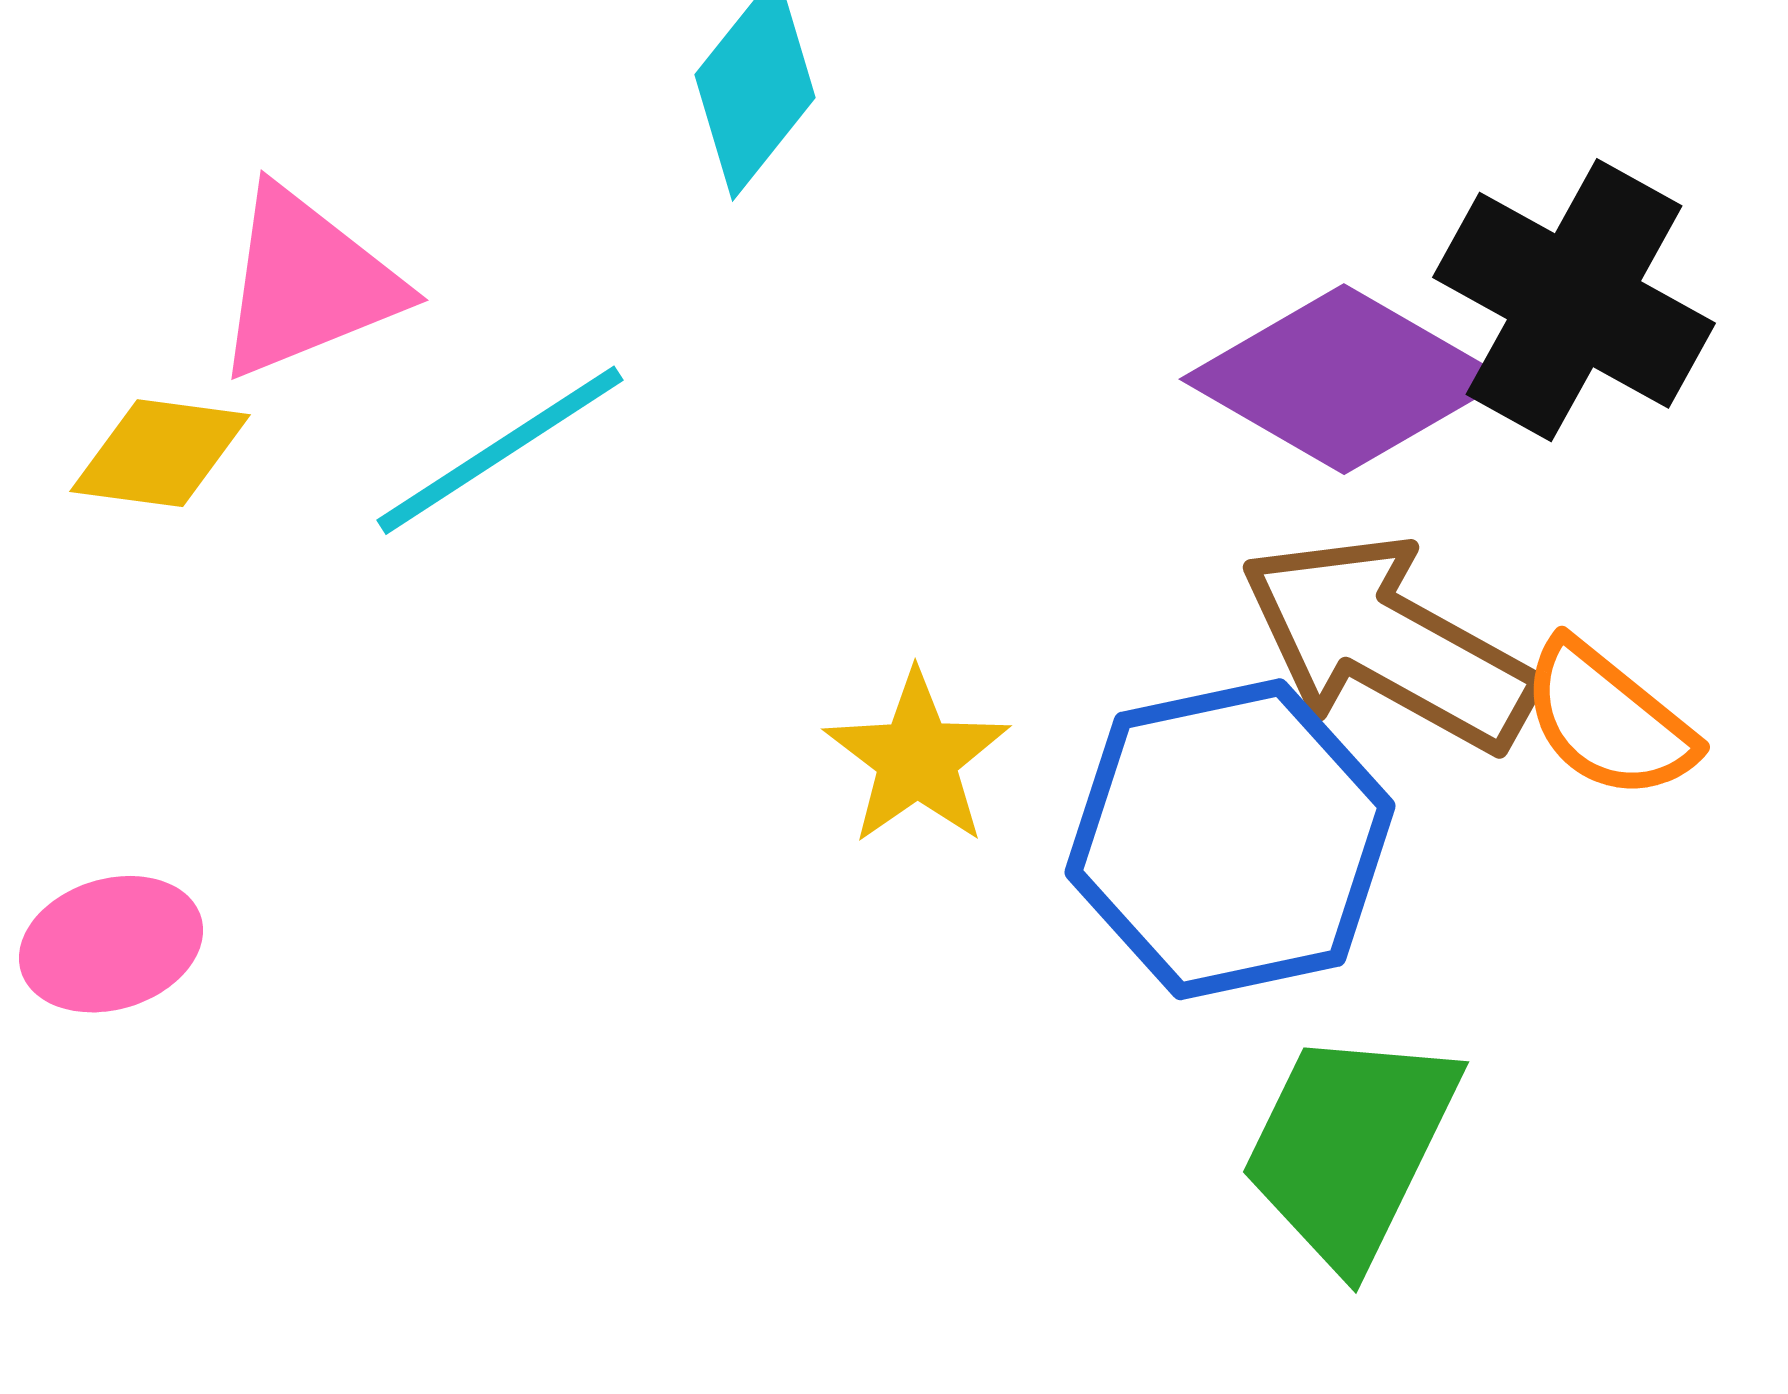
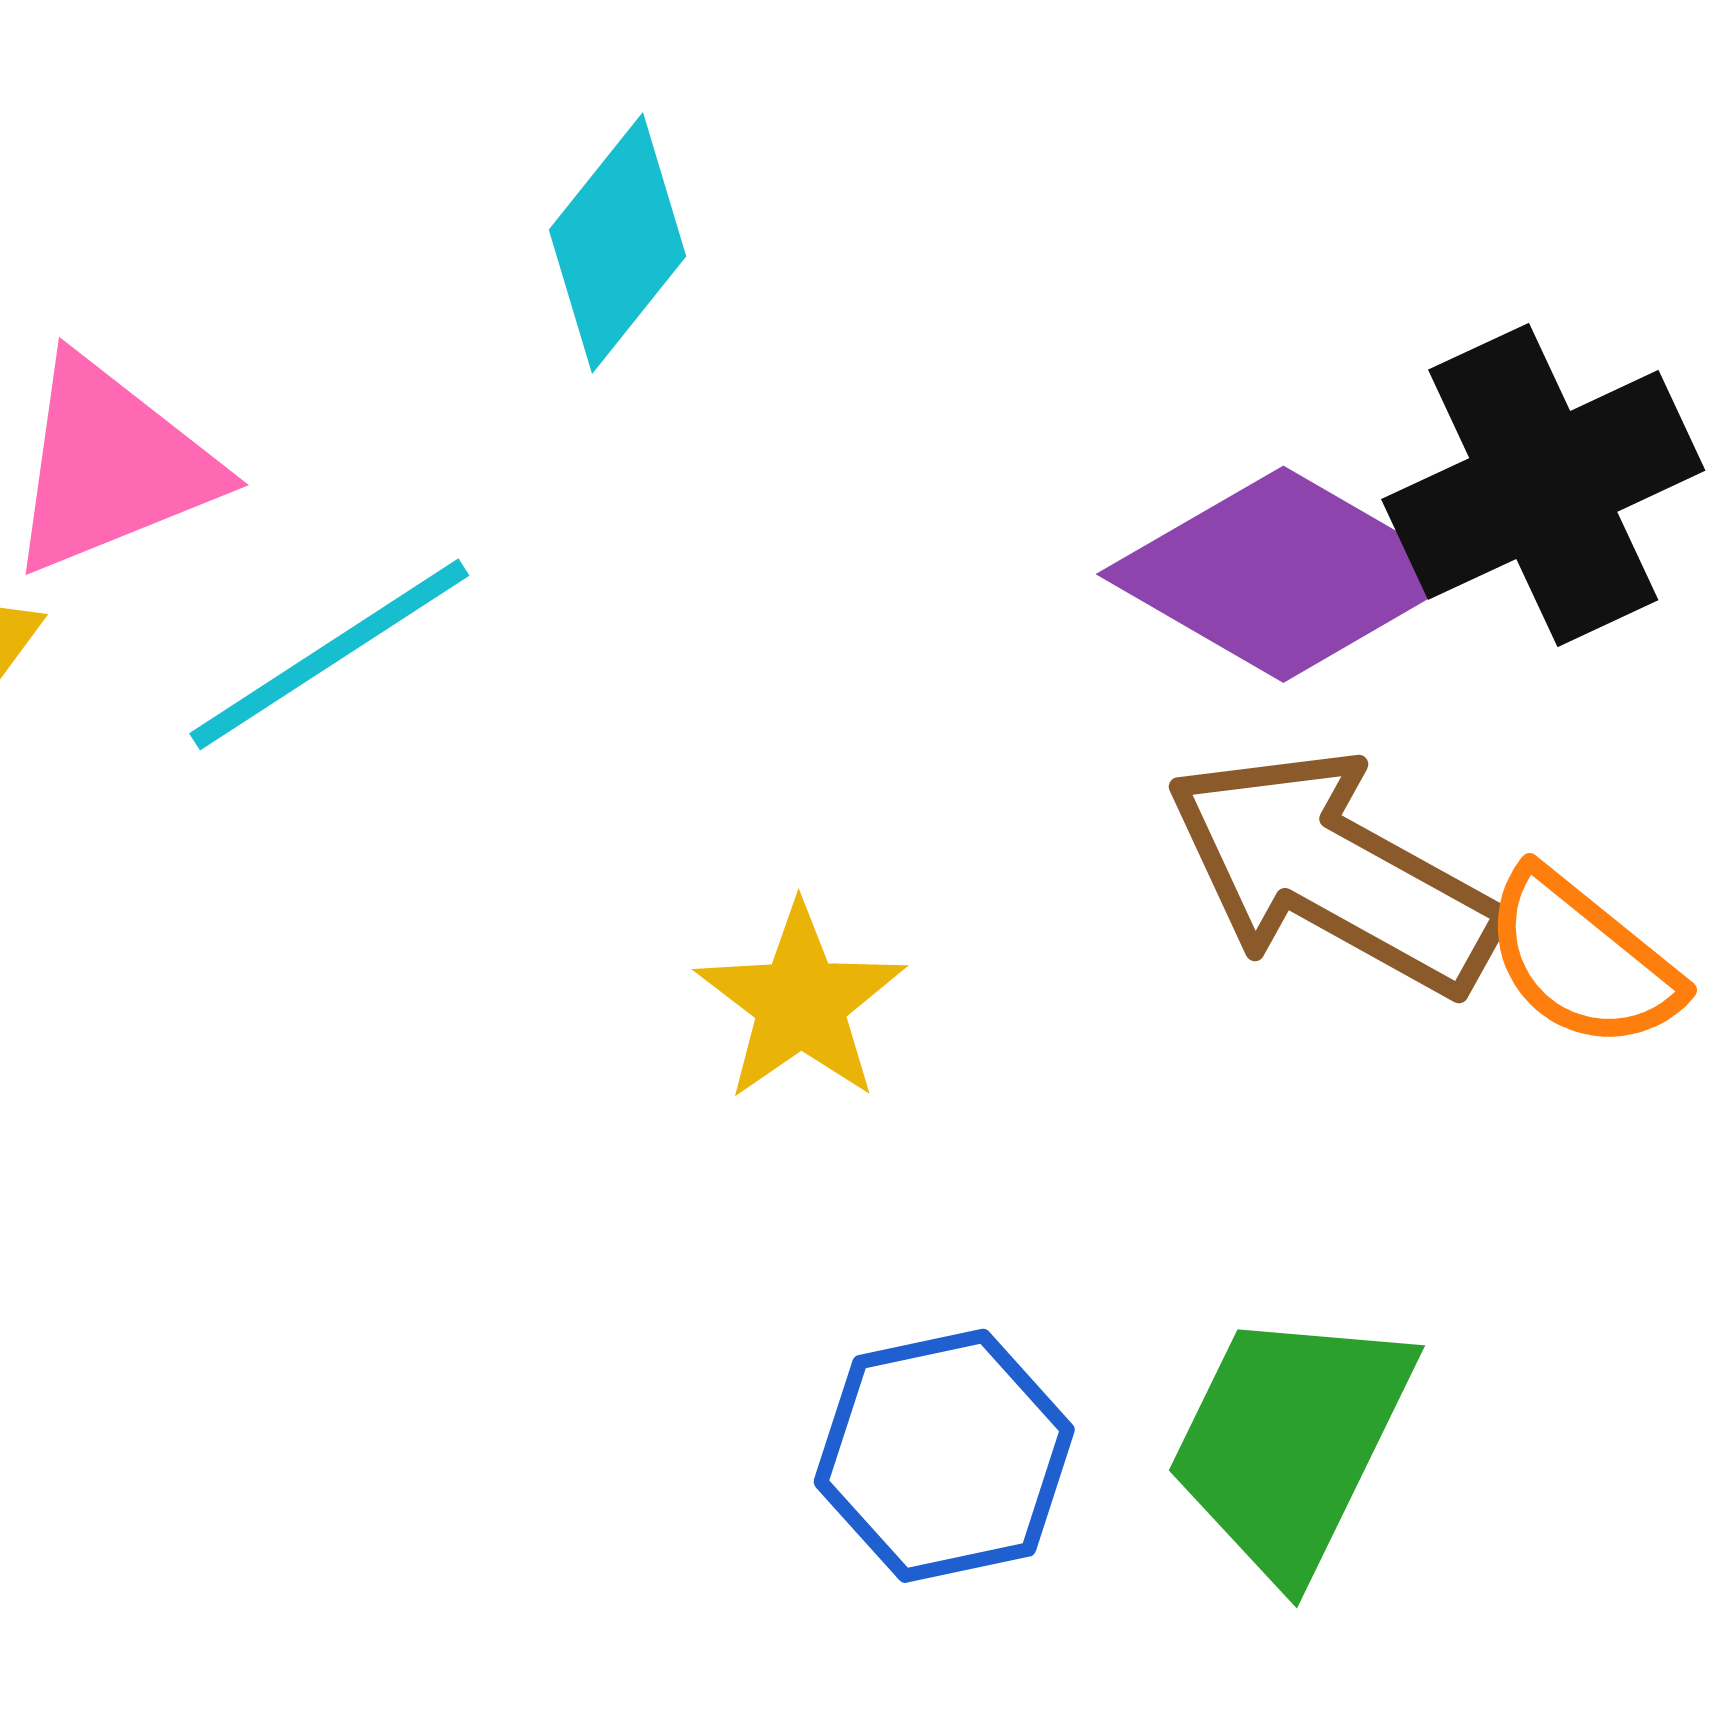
black cross: (1574, 300) -> (1543, 485), turned 36
blue hexagon: (1230, 839) -> (944, 1456), moved, size x0.7

